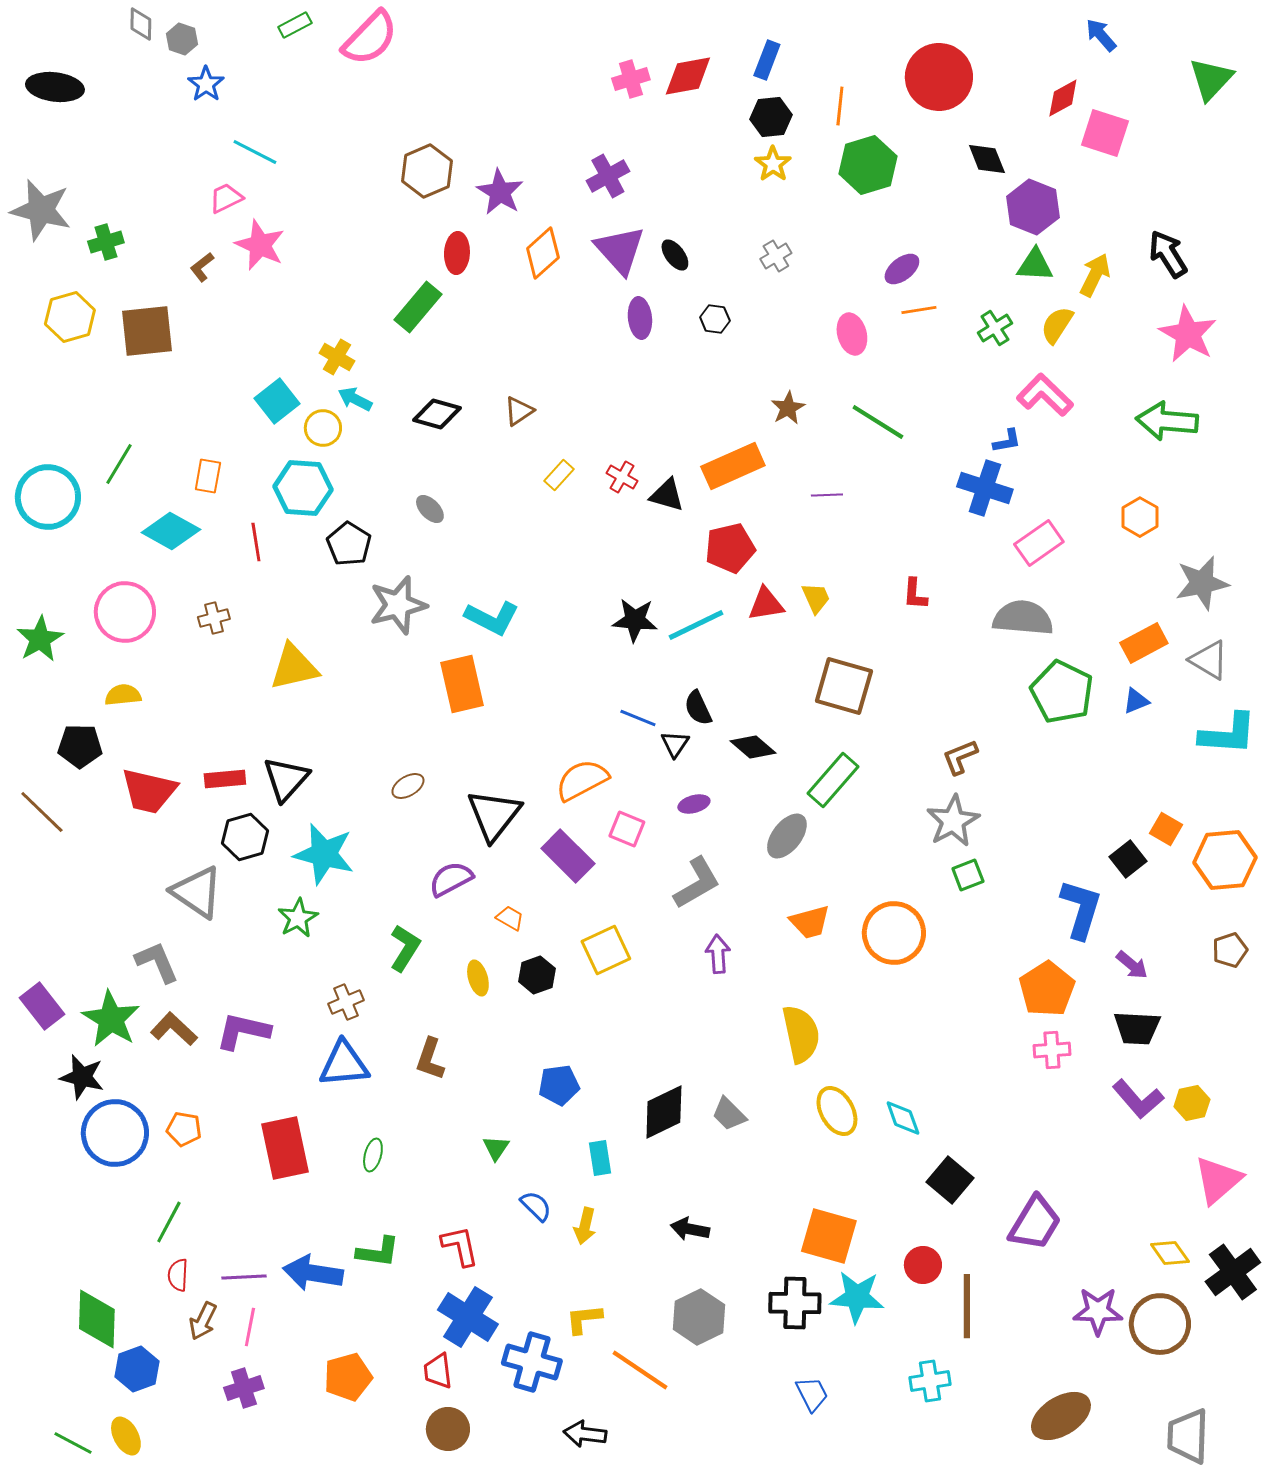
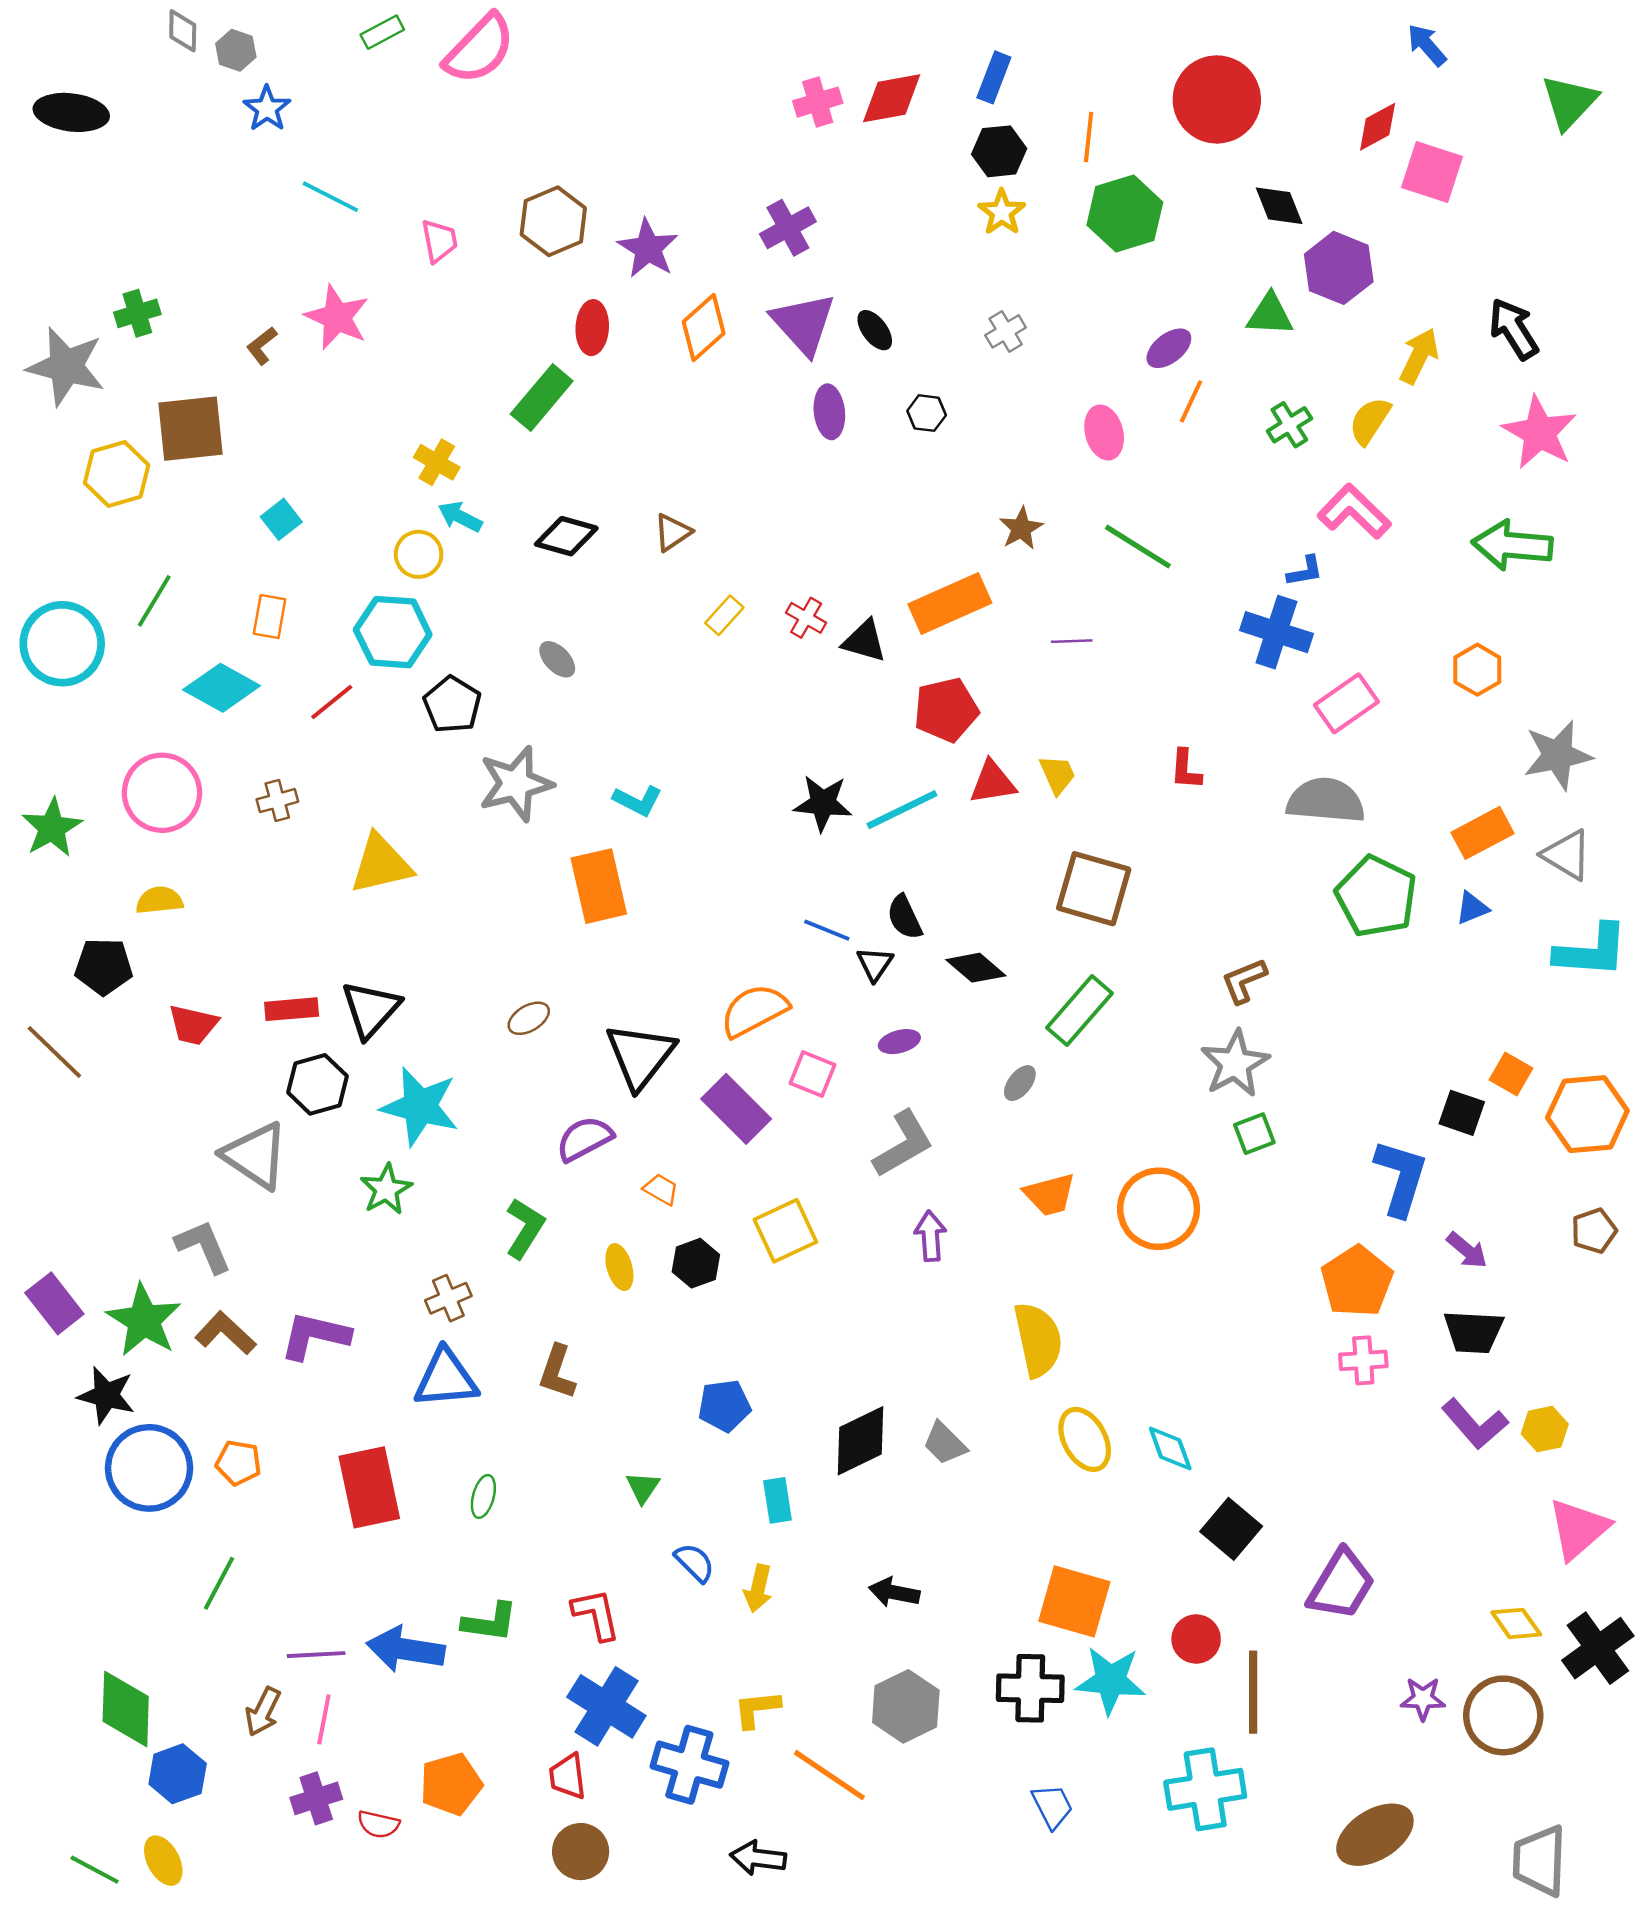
pink trapezoid: (226, 198) -> (439, 241), moved, turned 105
gray star: (41, 210) -> (66, 366), moved
green triangle: (1035, 265) -> (1270, 315), moved
orange line: (919, 310) -> (1191, 401), turned -56
yellow hexagon: (70, 317) -> (117, 474), moved
cyan square: (277, 401) -> (281, 519), moved, size x0.7
red line: (256, 542) -> (332, 702), turned 60
cyan L-shape: (492, 618) -> (638, 801), size x0.7
red trapezoid: (149, 791) -> (193, 1025), size x0.7
gray ellipse: (787, 836) -> (1020, 1083), size x0.6
black square: (1128, 859) -> (1462, 1113), turned -33
red semicircle: (178, 1275) -> (378, 1824), moved, turned -80
purple star: (1098, 1311) -> (1423, 1699), size x0.7
cyan cross: (930, 1381) -> (1205, 1789), size x1.5

